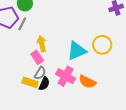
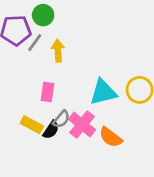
yellow arrow: (42, 44) -> (58, 51), moved
pink rectangle: (37, 57) -> (47, 92), turned 32
gray semicircle: (40, 73) -> (61, 119), moved

